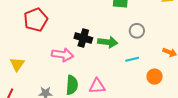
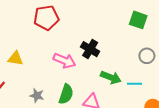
green arrow: (108, 42) -> (111, 77), moved
yellow triangle: (17, 64) -> (15, 58), turned 49

